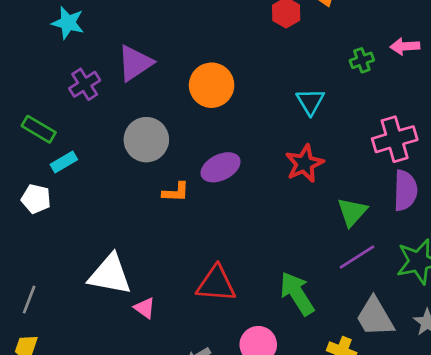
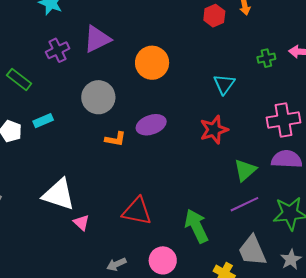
cyan rectangle: (64, 162) -> (43, 121), moved
purple semicircle: (405, 190) -> (287, 159), turned -96

